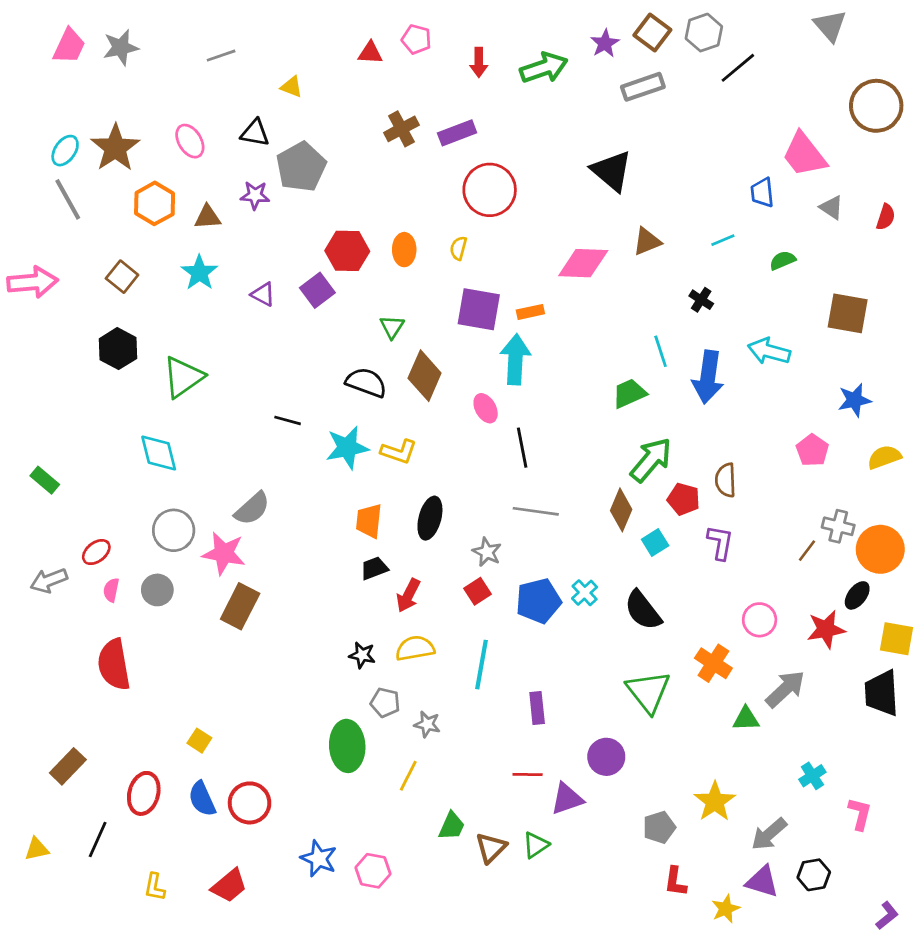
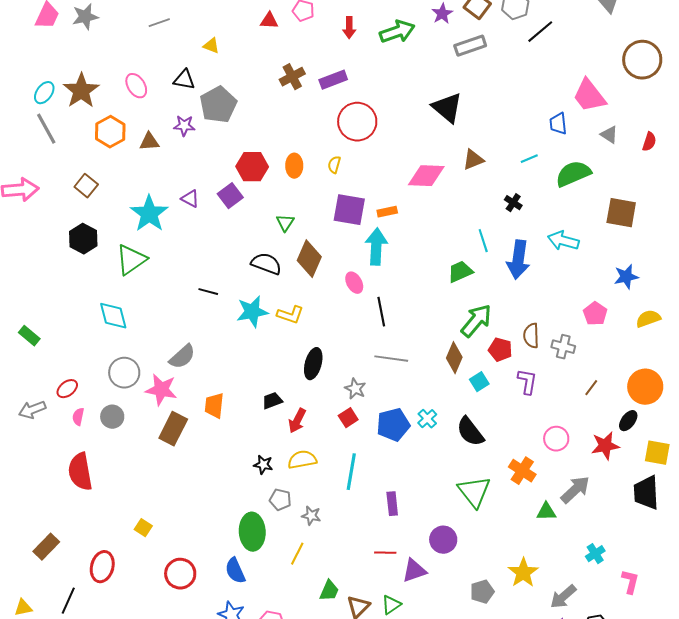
green semicircle: (783, 260) -> (573, 174), size x1.8
cyan star: (199, 273) -> (149, 214), moved, size x1.4
orange trapezoid: (369, 521) -> (214, 406), moved
gray cross: (838, 526) -> (563, 347), moved
blue semicircle: (202, 799) -> (235, 571), moved

